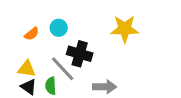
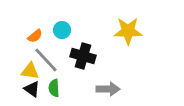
gray line: (63, 69) -> (46, 60), moved

